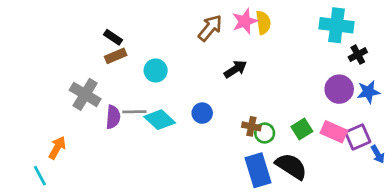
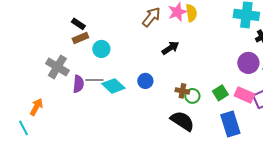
cyan circle: (156, 70) -> (101, 49), moved
black semicircle: (291, 166) -> (182, 121), moved
blue rectangle: (258, 170) -> (230, 124), moved

